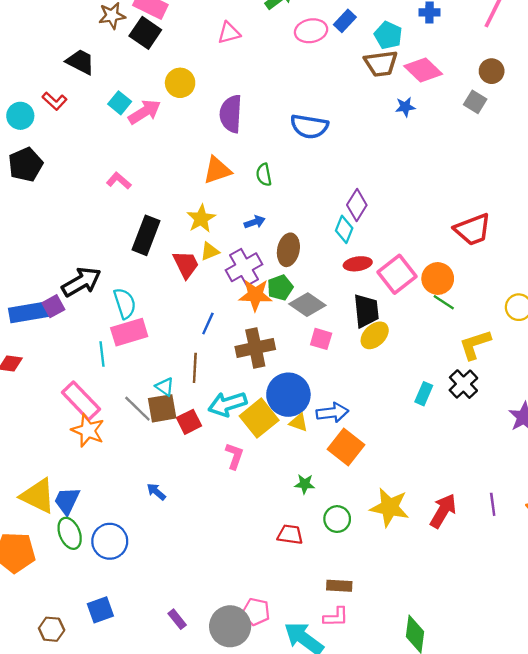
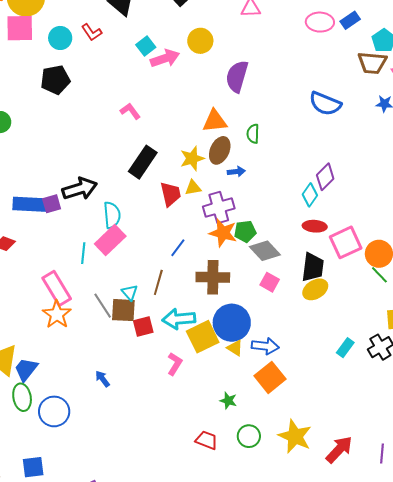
blue semicircle: (309, 126) -> (325, 104), moved
brown ellipse: (288, 250) -> (220, 150), moved
pink rectangle: (129, 332) -> (110, 240), turned -40

